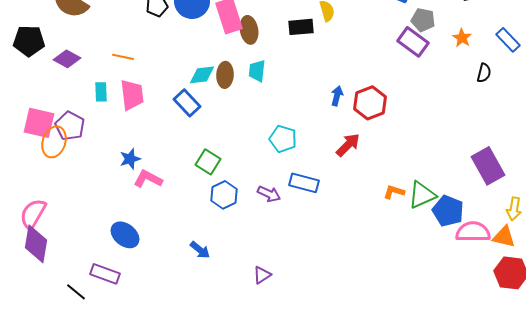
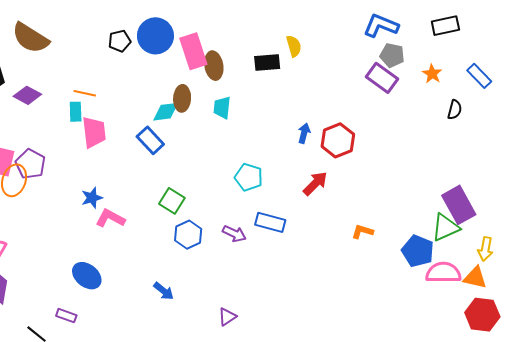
brown ellipse: (225, 75) -> (182, 98), moved
cyan rectangle: (101, 92) -> (76, 112), moved
green triangle: (422, 195) -> (445, 227), moved
purple rectangle: (105, 274) -> (66, 316), size x0.7

